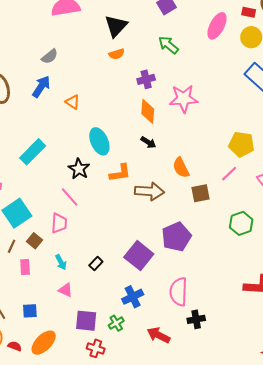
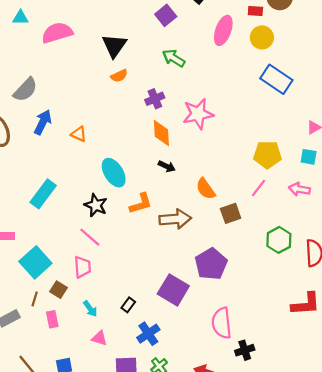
gray semicircle: (50, 56) -> (25, 90), moved, size x1.4
blue cross: (133, 297) -> (148, 334), moved

